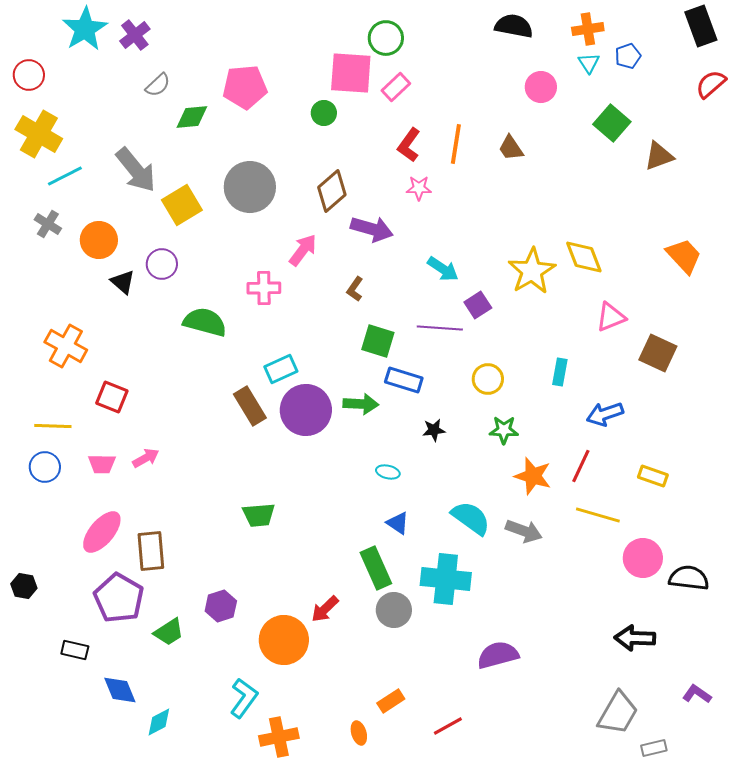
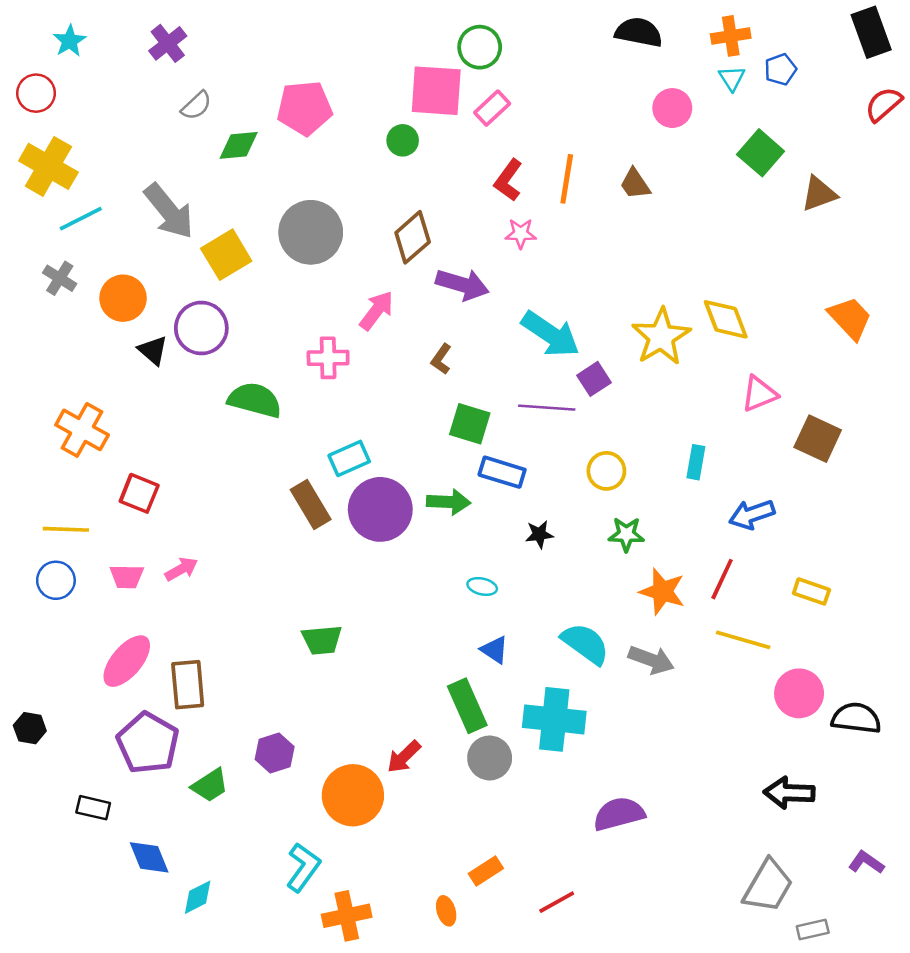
cyan star: (85, 29) -> (70, 41), moved, size x0.6
purple circle: (162, 264) -> (201, 328), size x1.4
cyan arrow: (443, 269) -> (551, 334), size x1.5

